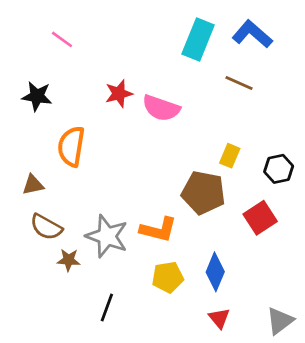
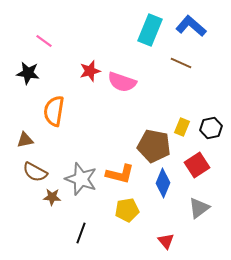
pink line: (62, 39) -> (44, 41), moved
yellow rectangle: (230, 156) -> (182, 127), moved
blue diamond: (215, 272) -> (163, 183), moved
gray triangle: (280, 321) -> (199, 208), moved

